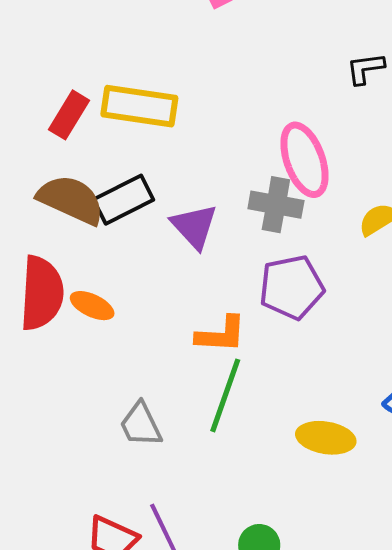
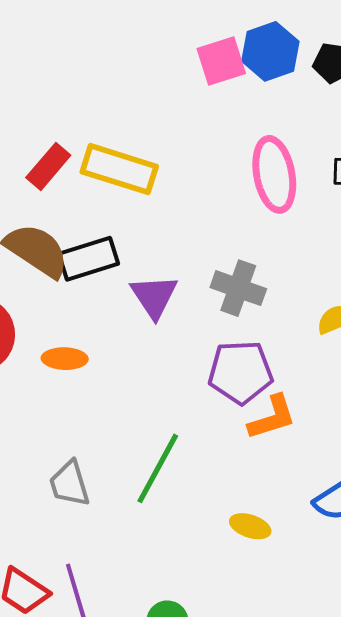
pink ellipse: (304, 160) -> (274, 174), moved
orange ellipse: (92, 306) -> (65, 359), moved, turned -33
orange L-shape: (221, 334) -> (272, 417), moved, turned -30
yellow ellipse: (326, 438) -> (250, 526), size x0.7

